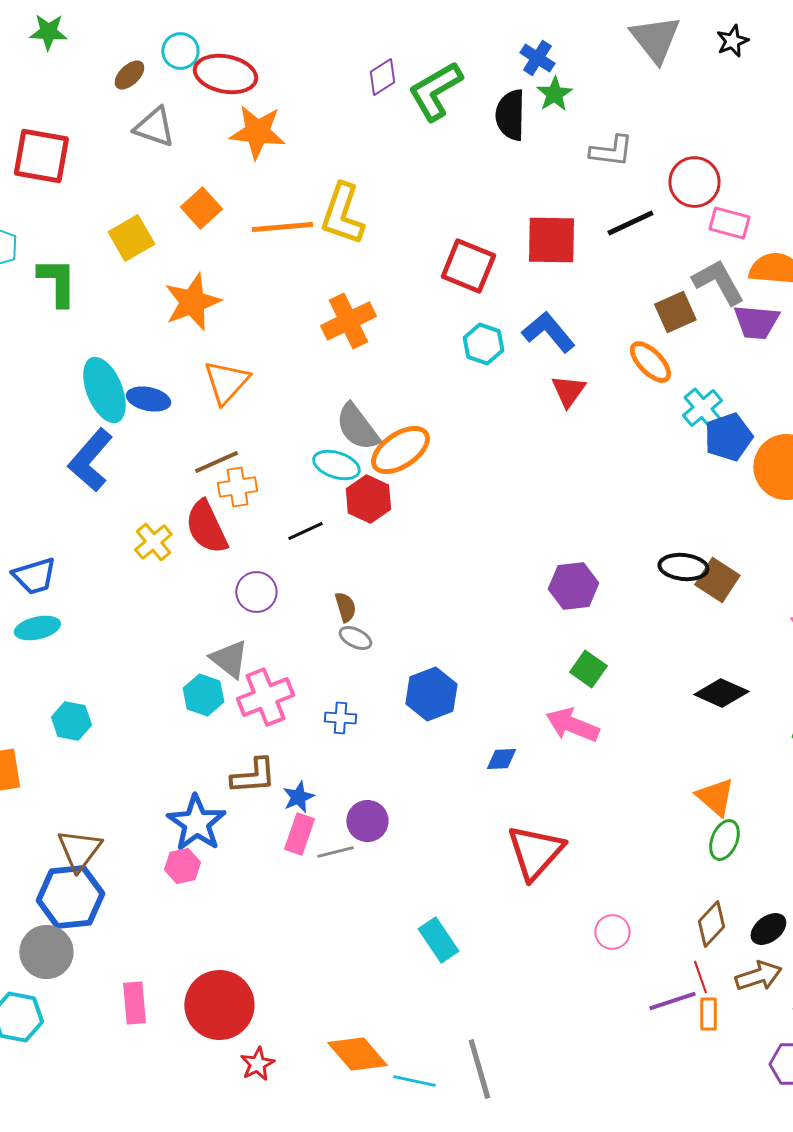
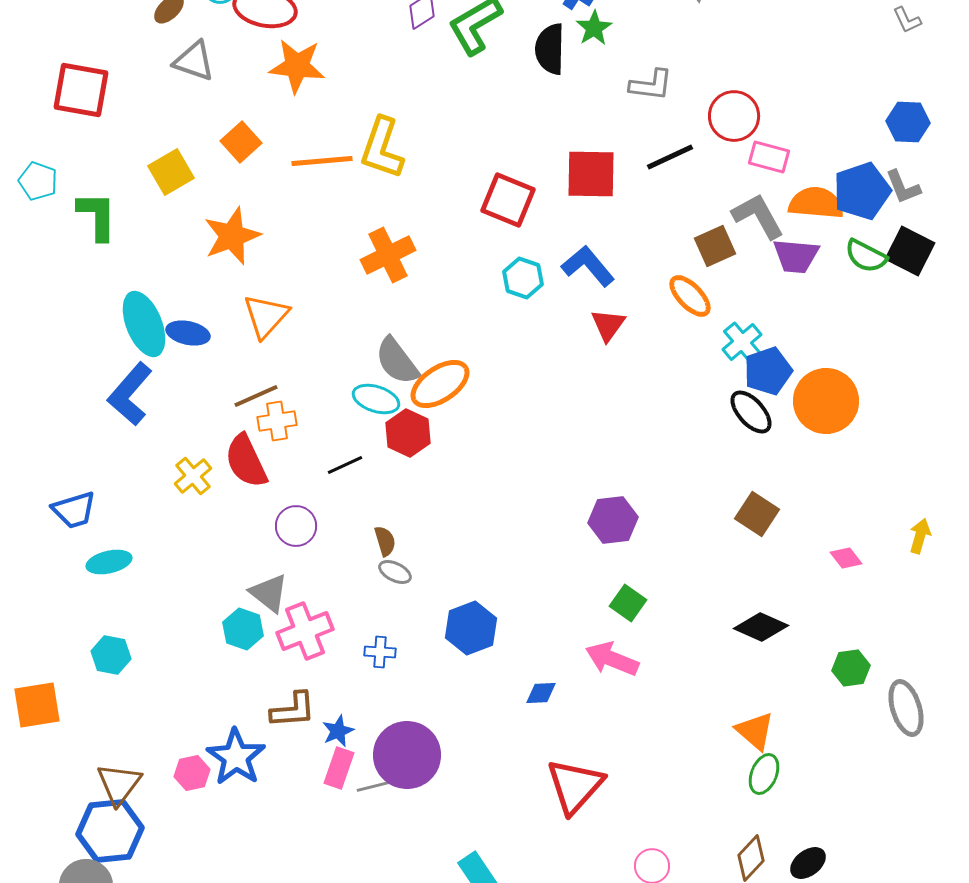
black ellipse: (683, 567) -> (751, 412), moved, turned 42
cyan ellipse: (37, 628) -> (109, 562), moved
purple circle: (367, 821) -> (407, 755), size x1.6
pink hexagon: (182, 866) -> (192, 773), moved

